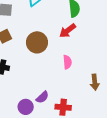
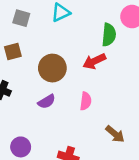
brown arrow: (95, 82) -> (115, 134), turned -56
purple semicircle: (42, 97) -> (47, 102), moved

